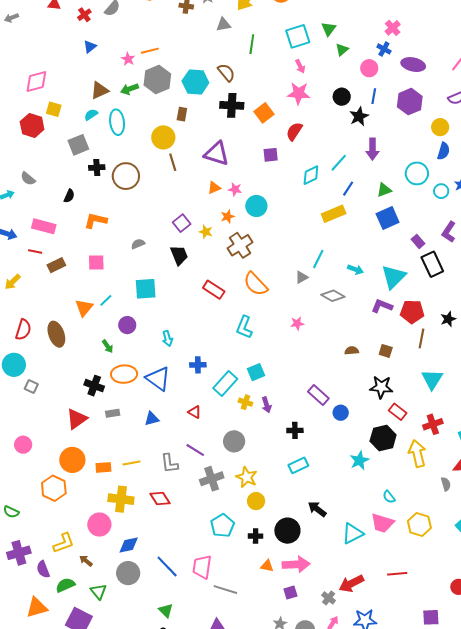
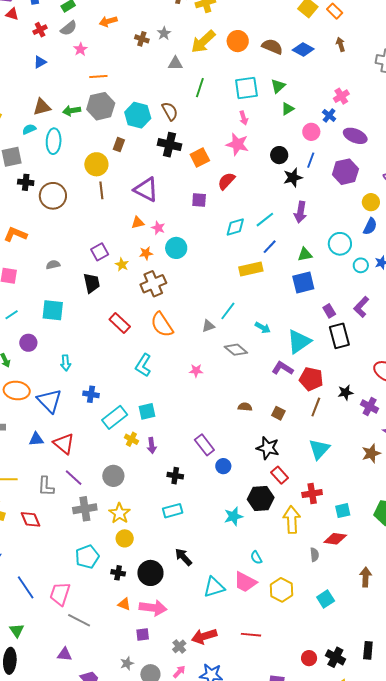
pink star: (128, 59) -> (80, 49), moved
red triangle: (195, 412) -> (64, 444), moved, size x1.6

